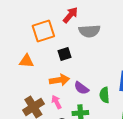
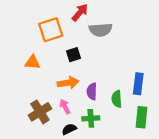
purple semicircle: (81, 88) -> (92, 91), turned 56

